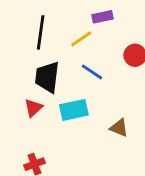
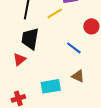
blue line: (92, 72) -> (74, 48), moved
cyan rectangle: (74, 110) -> (51, 86), moved

